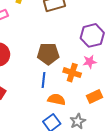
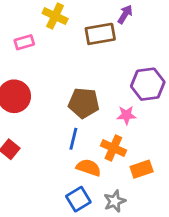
pink star: (90, 62) -> (126, 115), moved
orange cross: (72, 73) -> (113, 148), moved

